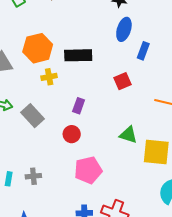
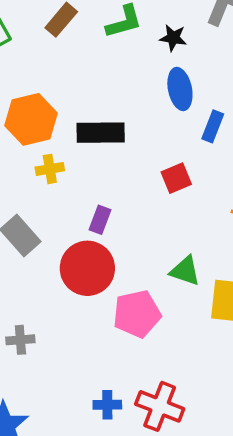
blue ellipse: (124, 29) -> (180, 89), turned -30
red circle: (72, 134) -> (87, 268), size x1.8
pink pentagon: (88, 170) -> (137, 314), moved

